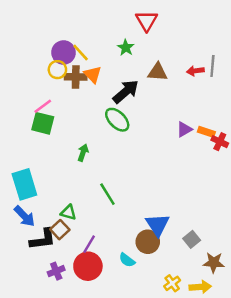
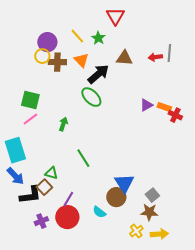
yellow line: (81, 53) -> (77, 36), moved
orange triangle: (93, 74) -> (81, 60), moved
pink line: (43, 106) -> (30, 119), moved
brown star: (214, 263) -> (149, 212), moved

